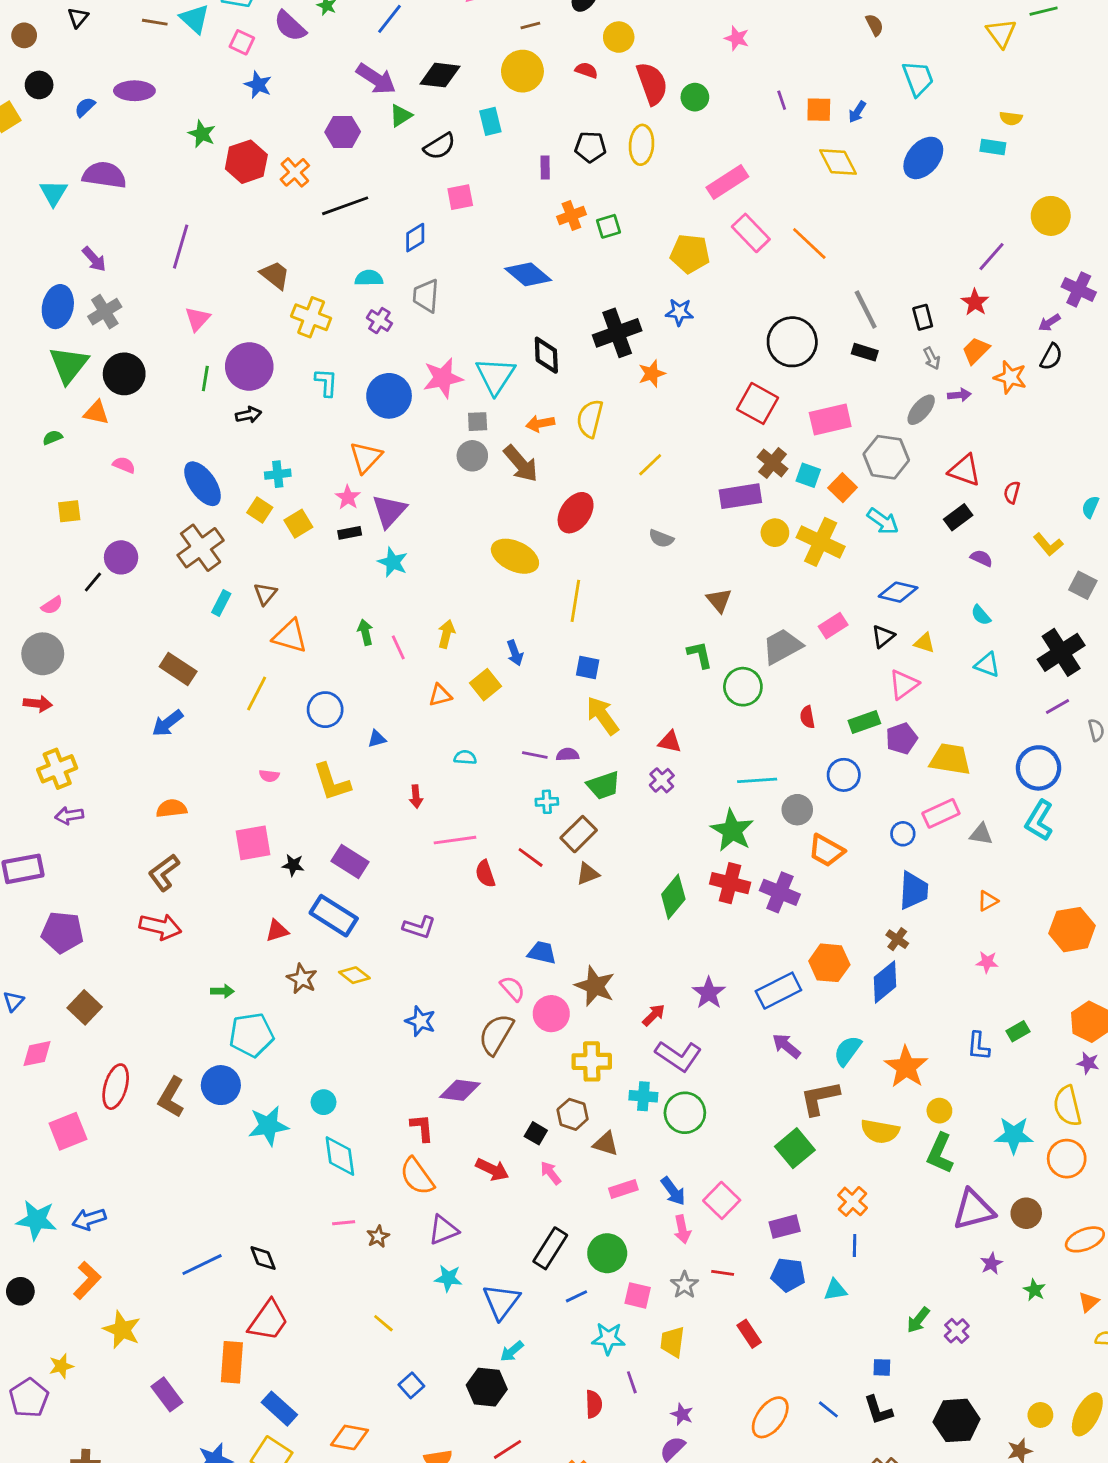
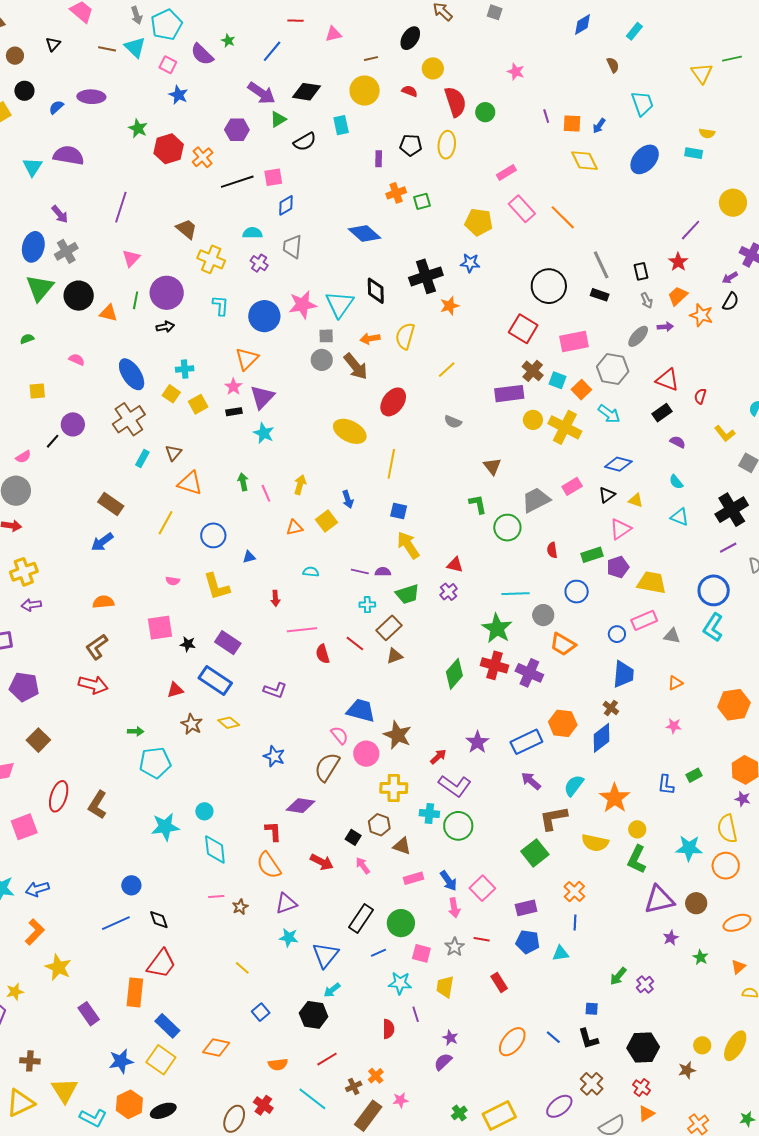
pink rectangle: (727, 182) -> (506, 172), size x0.7
pink square: (460, 197) -> (273, 177), moved
orange triangle: (96, 413) -> (108, 313), moved
blue trapezoid: (542, 953) -> (361, 711), size x1.4
blue circle: (221, 1085) -> (131, 885), moved, size x0.7

